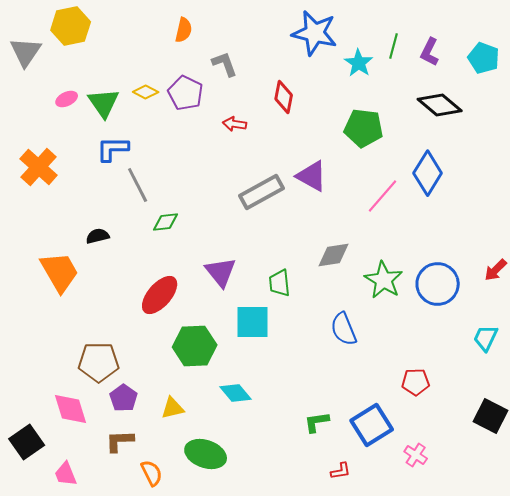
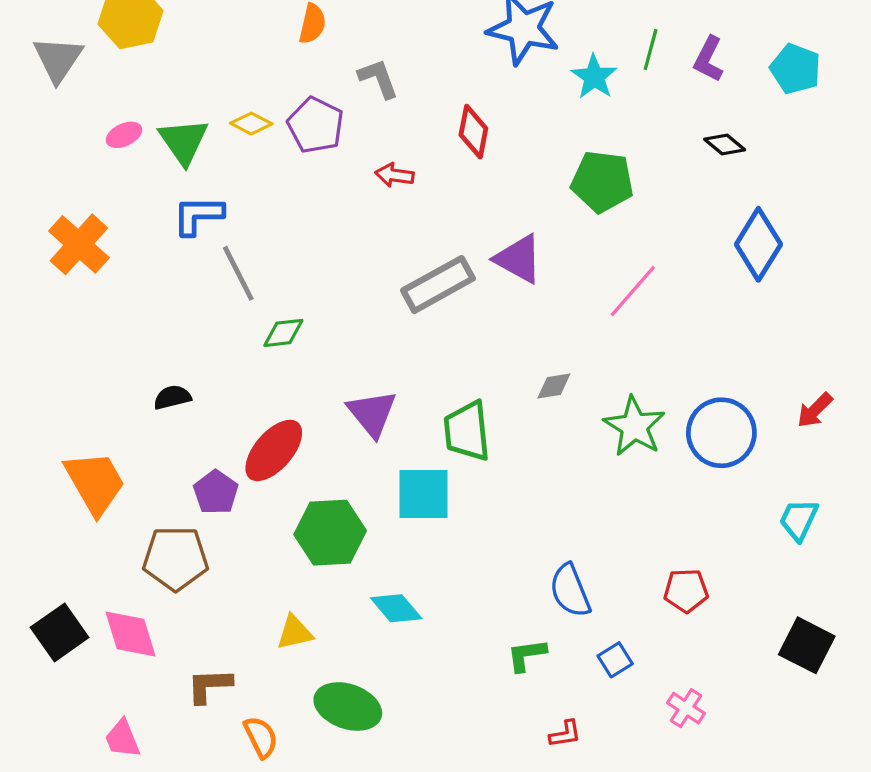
black diamond: (440, 105) -> (725, 145), size x0.6
blue diamond: (428, 173) -> (758, 244), moved
black semicircle: (98, 236) -> (172, 397), moved
gray diamond: (334, 255) -> (554, 386), size x0.7
orange trapezoid: (60, 272) -> (95, 483), moved
green trapezoid: (280, 283) -> (467, 431), size x1.4
blue semicircle: (344, 329) -> (570, 591), moved
purple pentagon: (124, 398) -> (216, 492), moved
blue square: (372, 425) -> (615, 660), size x0.5
black square: (27, 442) -> (60, 632), moved

